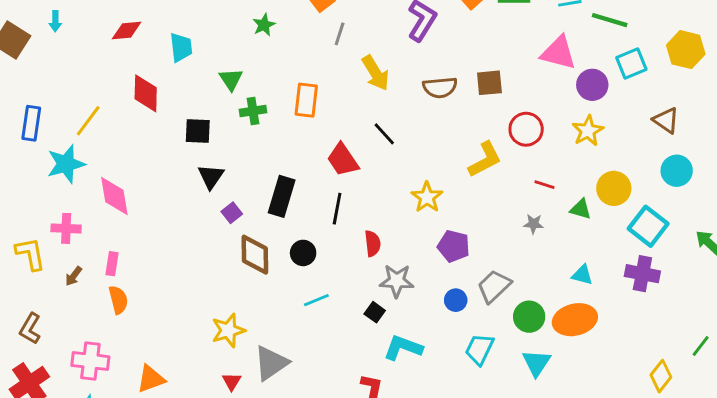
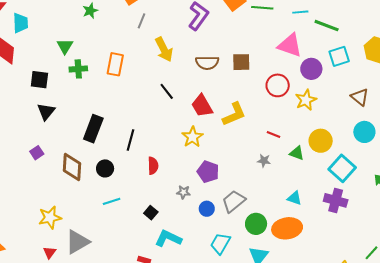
cyan trapezoid: (181, 47) -> (20, 23), moved
red circle: (526, 129) -> (278, 85), moved
red trapezoid: (343, 160) -> (202, 106), moved
purple square: (232, 213) -> (37, 153), moved
gray star: (397, 281) -> (183, 192), moved, size x0.6

